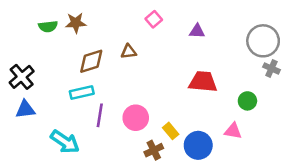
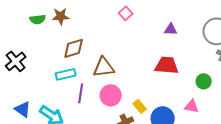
purple triangle: (197, 31) -> (171, 29), moved
brown triangle: (129, 52) -> (104, 67), moved, size x1.6
blue triangle: (25, 109) -> (23, 109), moved, turned 42

